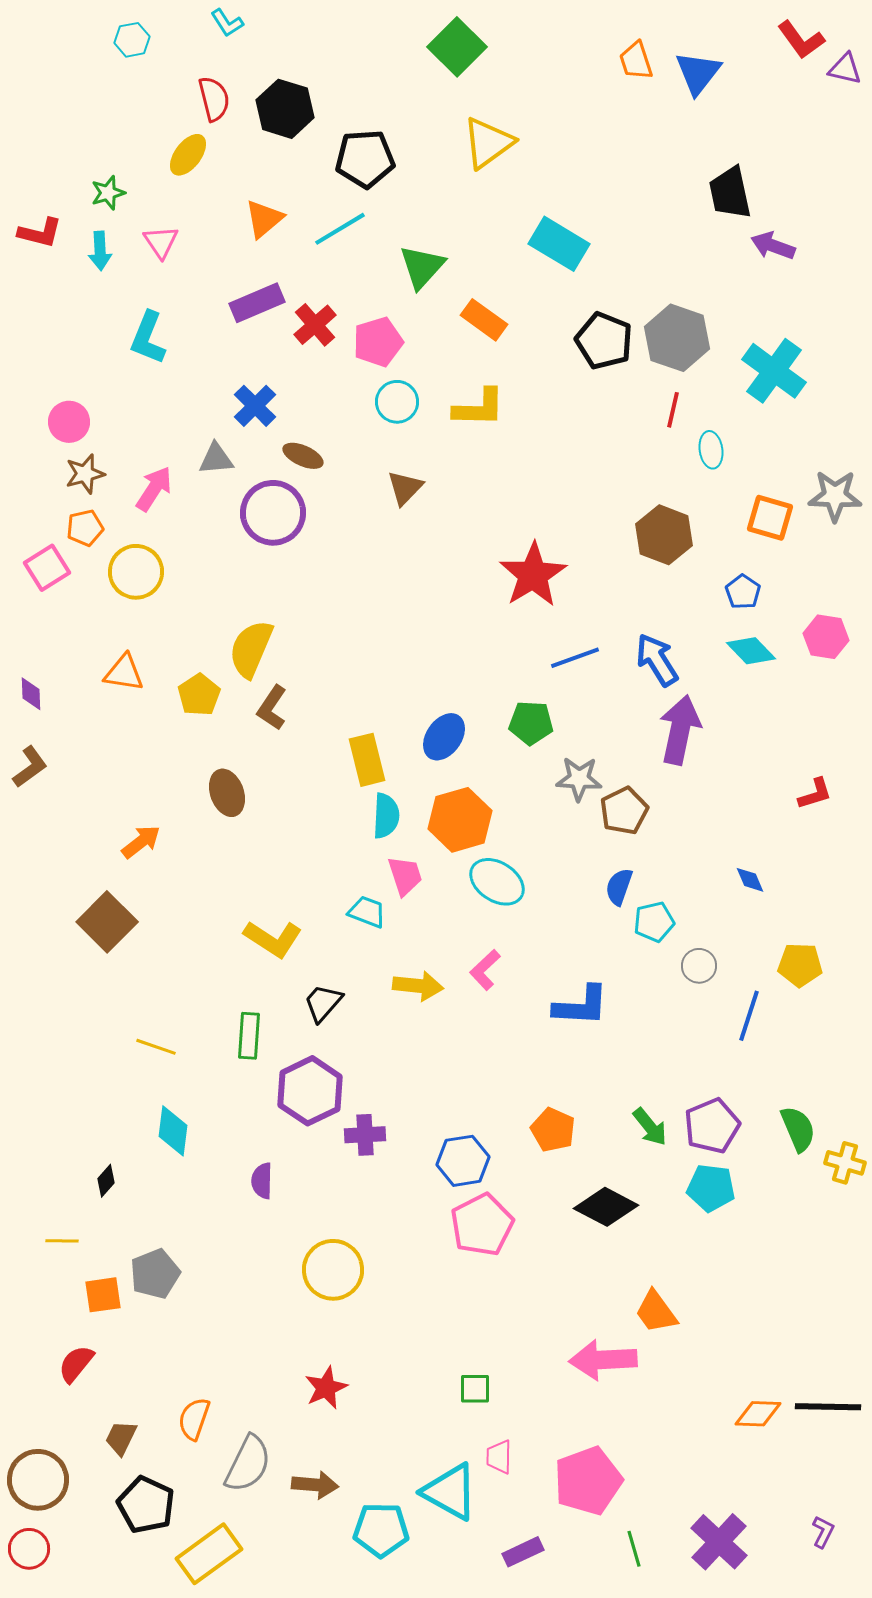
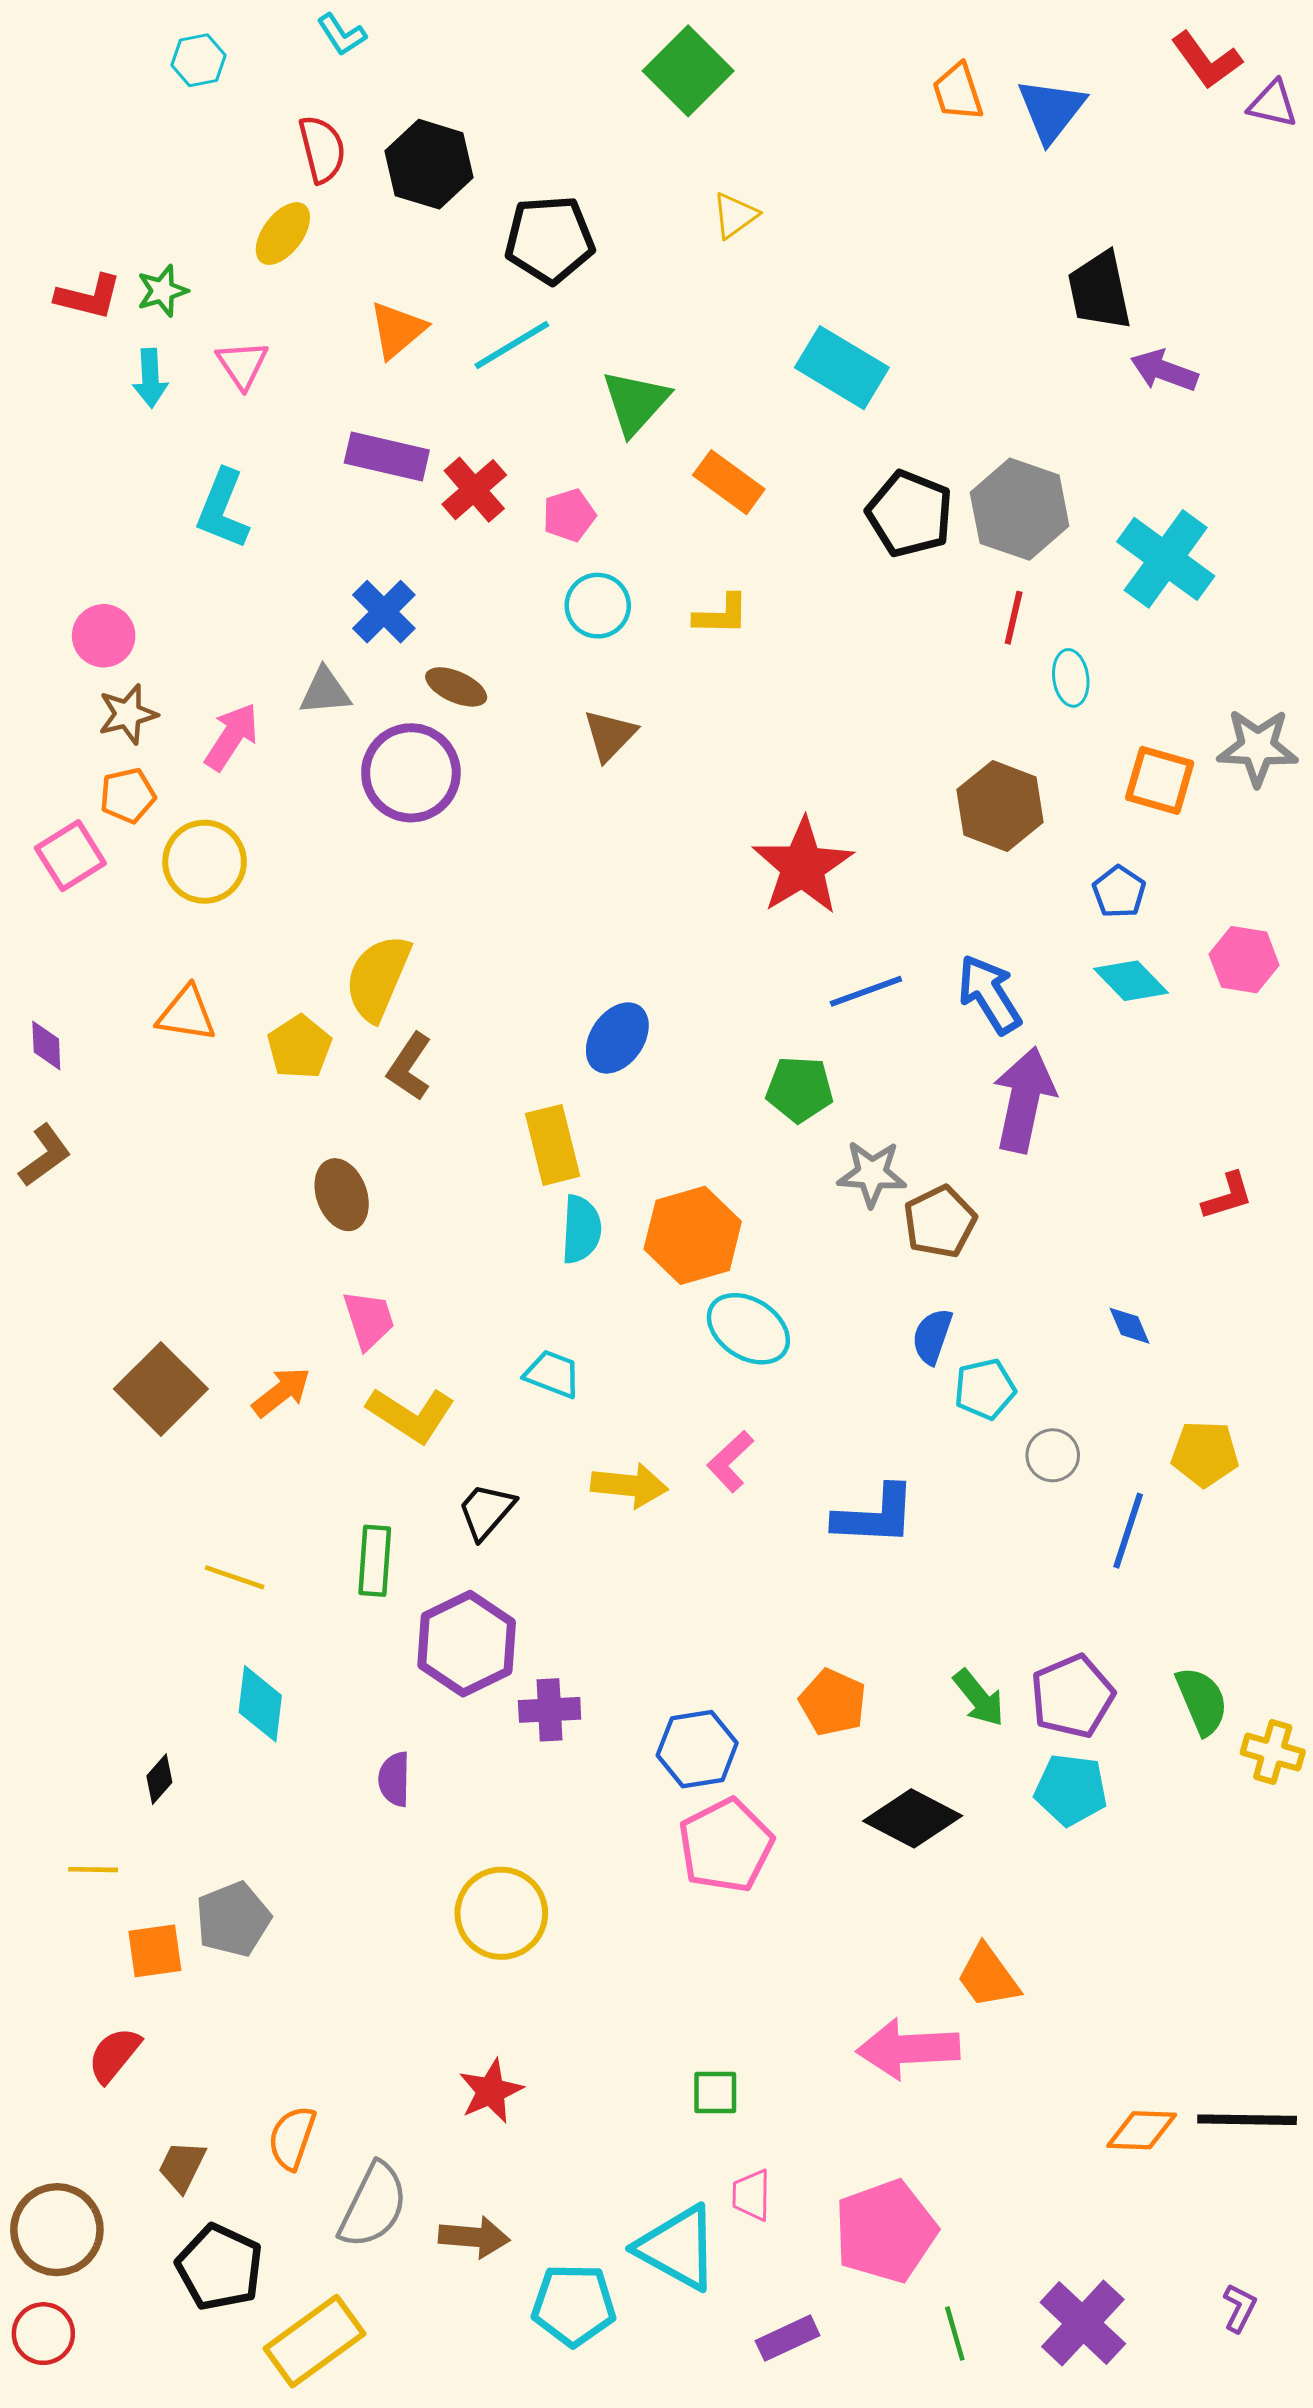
yellow triangle: (488, 143) -> (735, 215), size x0.6
red L-shape: (40, 233) -> (89, 297), moved
purple rectangle: (257, 303) -> (387, 456), turned 36
pink pentagon: (378, 342) -> (569, 515), size x0.7
yellow L-shape: (479, 408) -> (721, 615), size x0.7
blue ellipse: (444, 737) -> (617, 1038), moved
orange arrow: (141, 842) -> (281, 1392), moved
pink trapezoid: (405, 876) -> (369, 1320), moved

